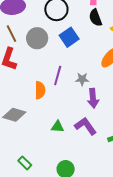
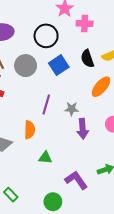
black semicircle: (95, 18) -> (87, 59), moved
orange semicircle: (40, 90) -> (30, 130), moved
purple L-shape: (86, 126) -> (76, 180), moved

